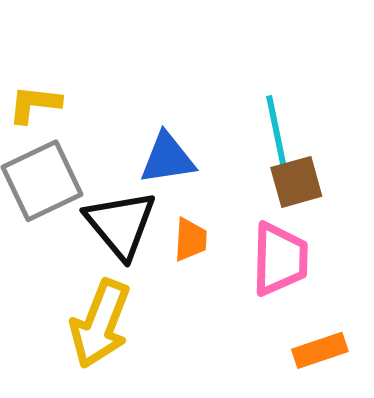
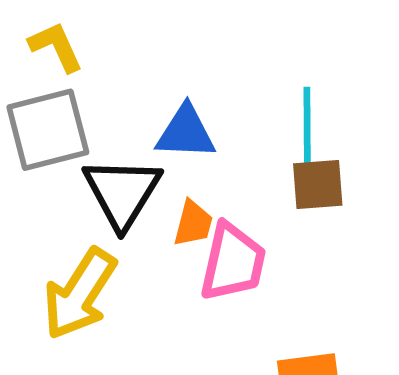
yellow L-shape: (34, 104) -> (56, 47), turned 48
pink trapezoid: (280, 259) -> (233, 262), moved

